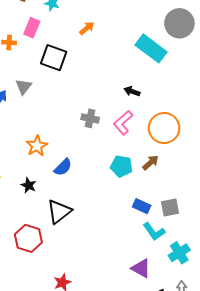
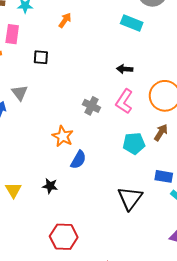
cyan rectangle: (151, 48) -> (132, 23), size x0.7
black square: (54, 58) -> (41, 57), size x0.6
gray cross: (90, 118) -> (92, 106), turned 30
orange star: (37, 146) -> (63, 136), moved
black triangle: (59, 212) -> (130, 198), moved

